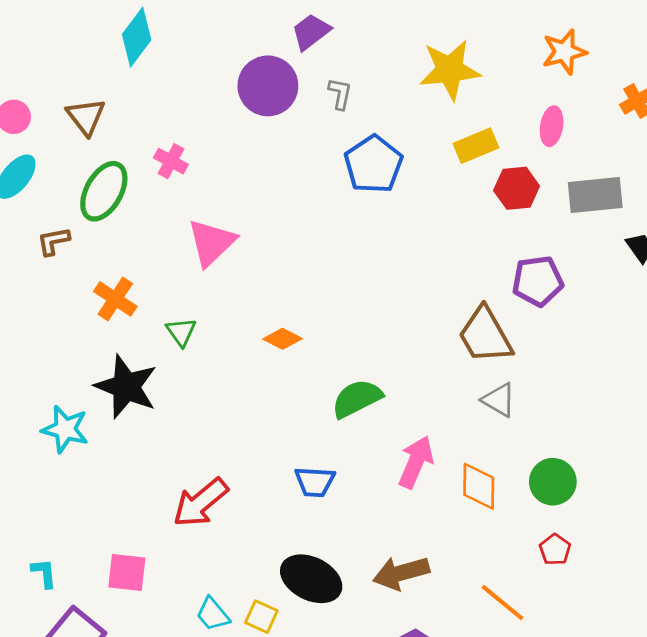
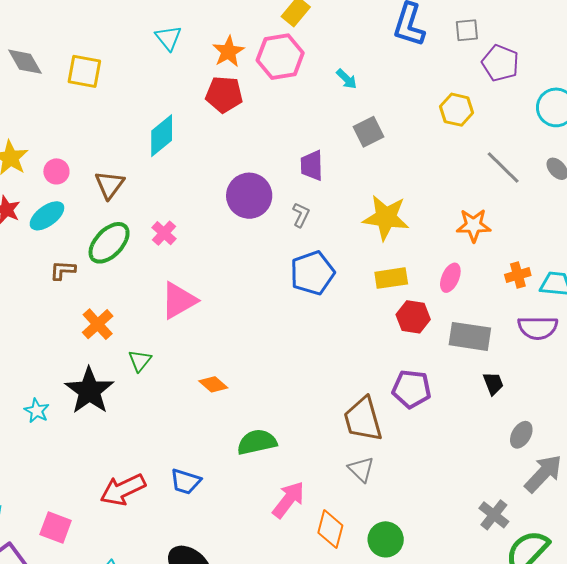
purple trapezoid: (311, 32) -> (312, 165), moved, turned -68
cyan star: (65, 429) -> (37, 411), size x0.7
blue trapezoid: (315, 482) -> (186, 482), moved

